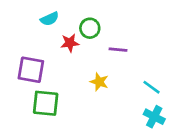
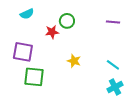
cyan semicircle: (50, 19) -> (27, 14), moved
purple line: (118, 50) -> (113, 22), moved
cyan cross: (154, 117) -> (115, 87), turned 35

